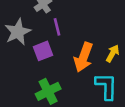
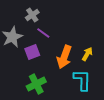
purple line: (57, 27) -> (43, 33), turned -40

